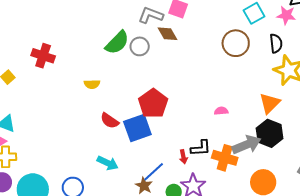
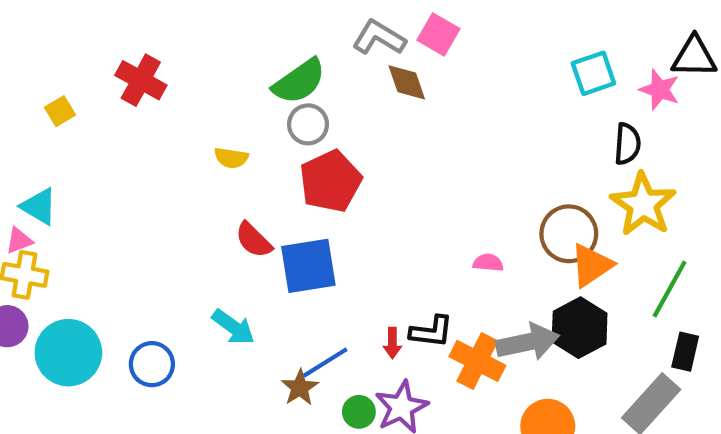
brown circle: (236, 43) -> (569, 234), moved
gray circle: (140, 46) -> (308, 124), moved
red pentagon: (153, 103) -> (331, 181), moved

